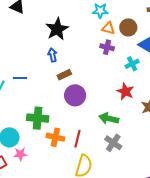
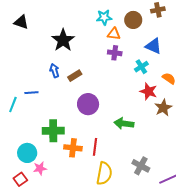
brown circle: (128, 27) -> (133, 20), moved
blue arrow: (52, 55) -> (54, 71), moved
brown rectangle: (64, 75) -> (75, 76), moved
red star: (125, 91) -> (148, 91), moved
gray cross: (113, 143) -> (141, 166), moved

